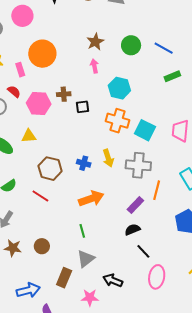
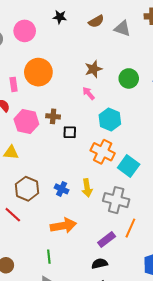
pink arrow: (94, 66) -> (88, 93), turned -40

